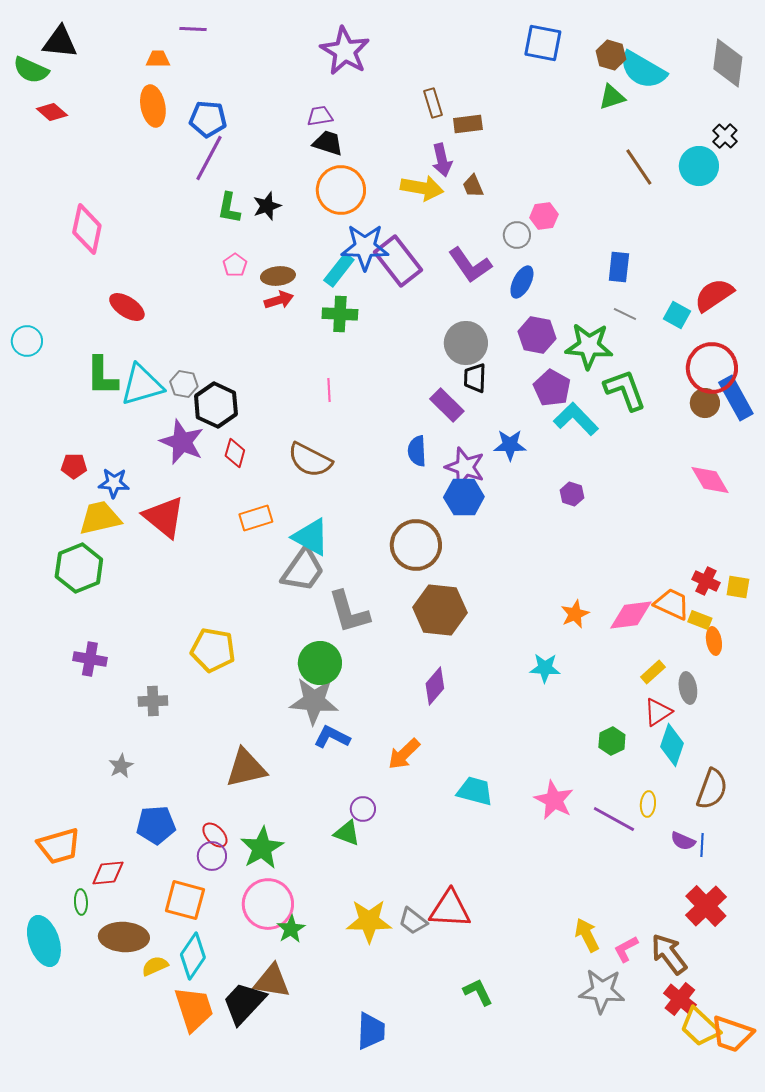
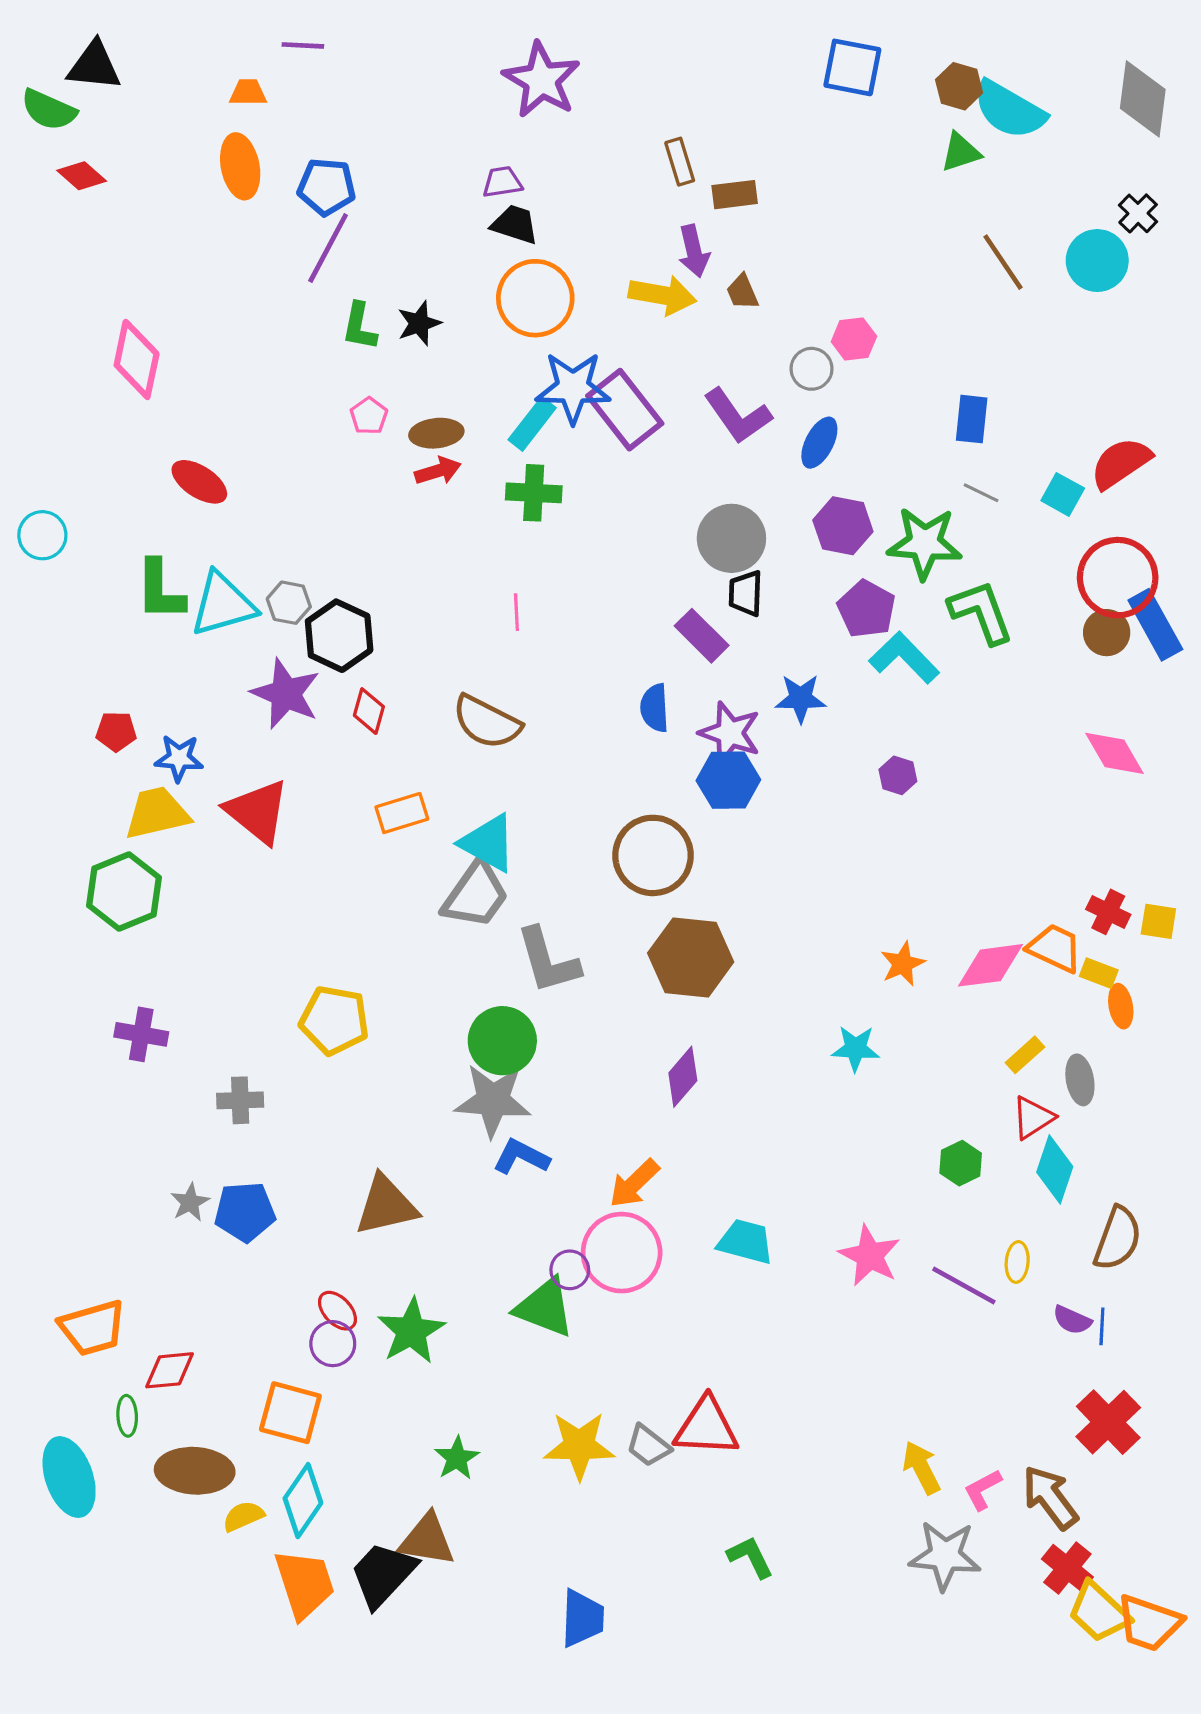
blue pentagon: (156, 825) -> (245, 1212), moved
green triangle: (347, 833) -> (545, 1308), size x1.5
pink circle: (268, 904) -> (622, 1253), moved

